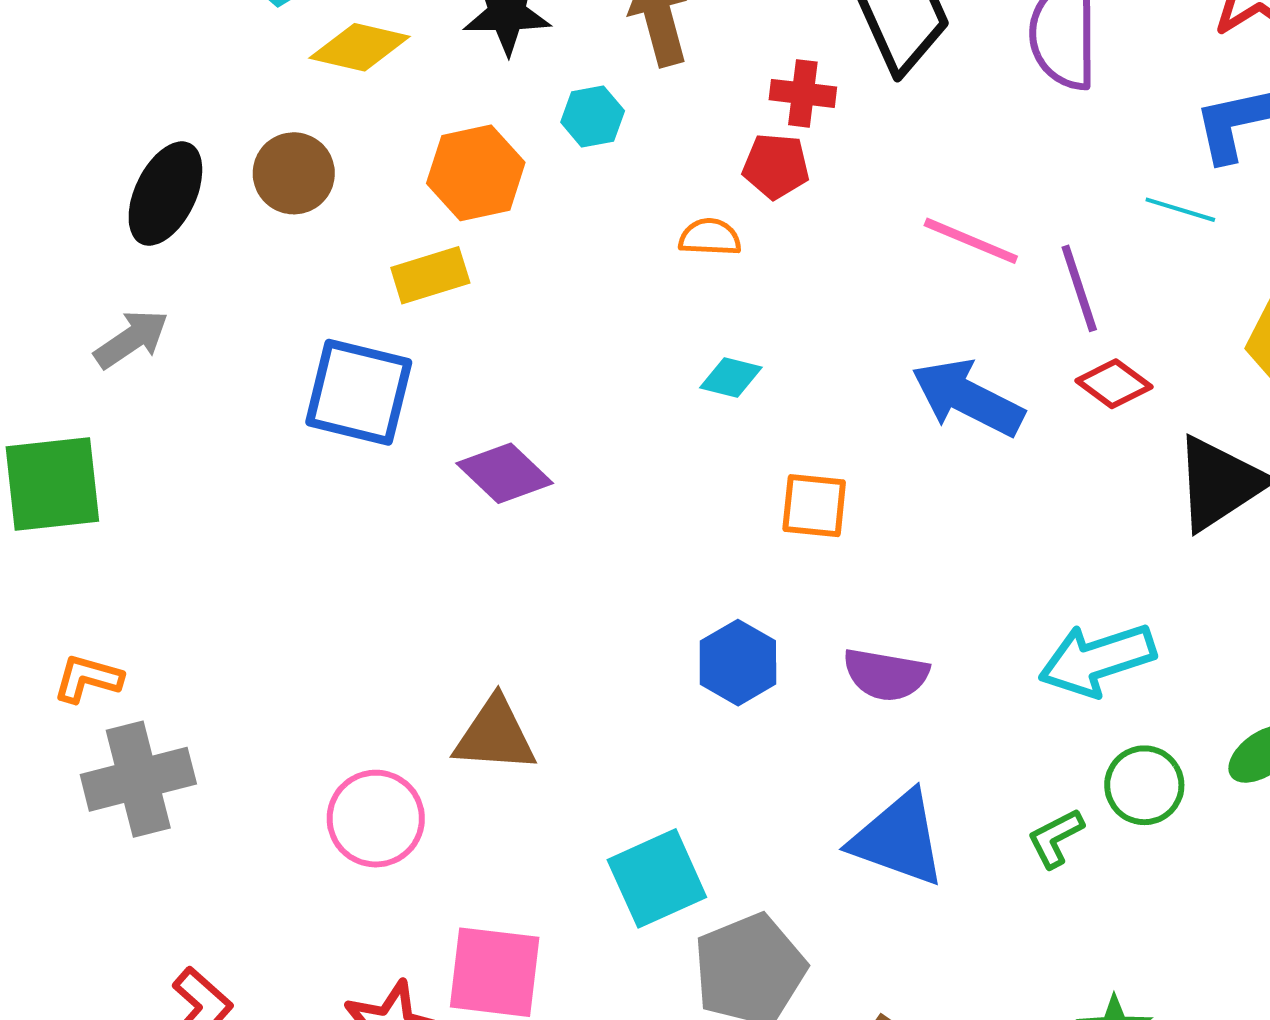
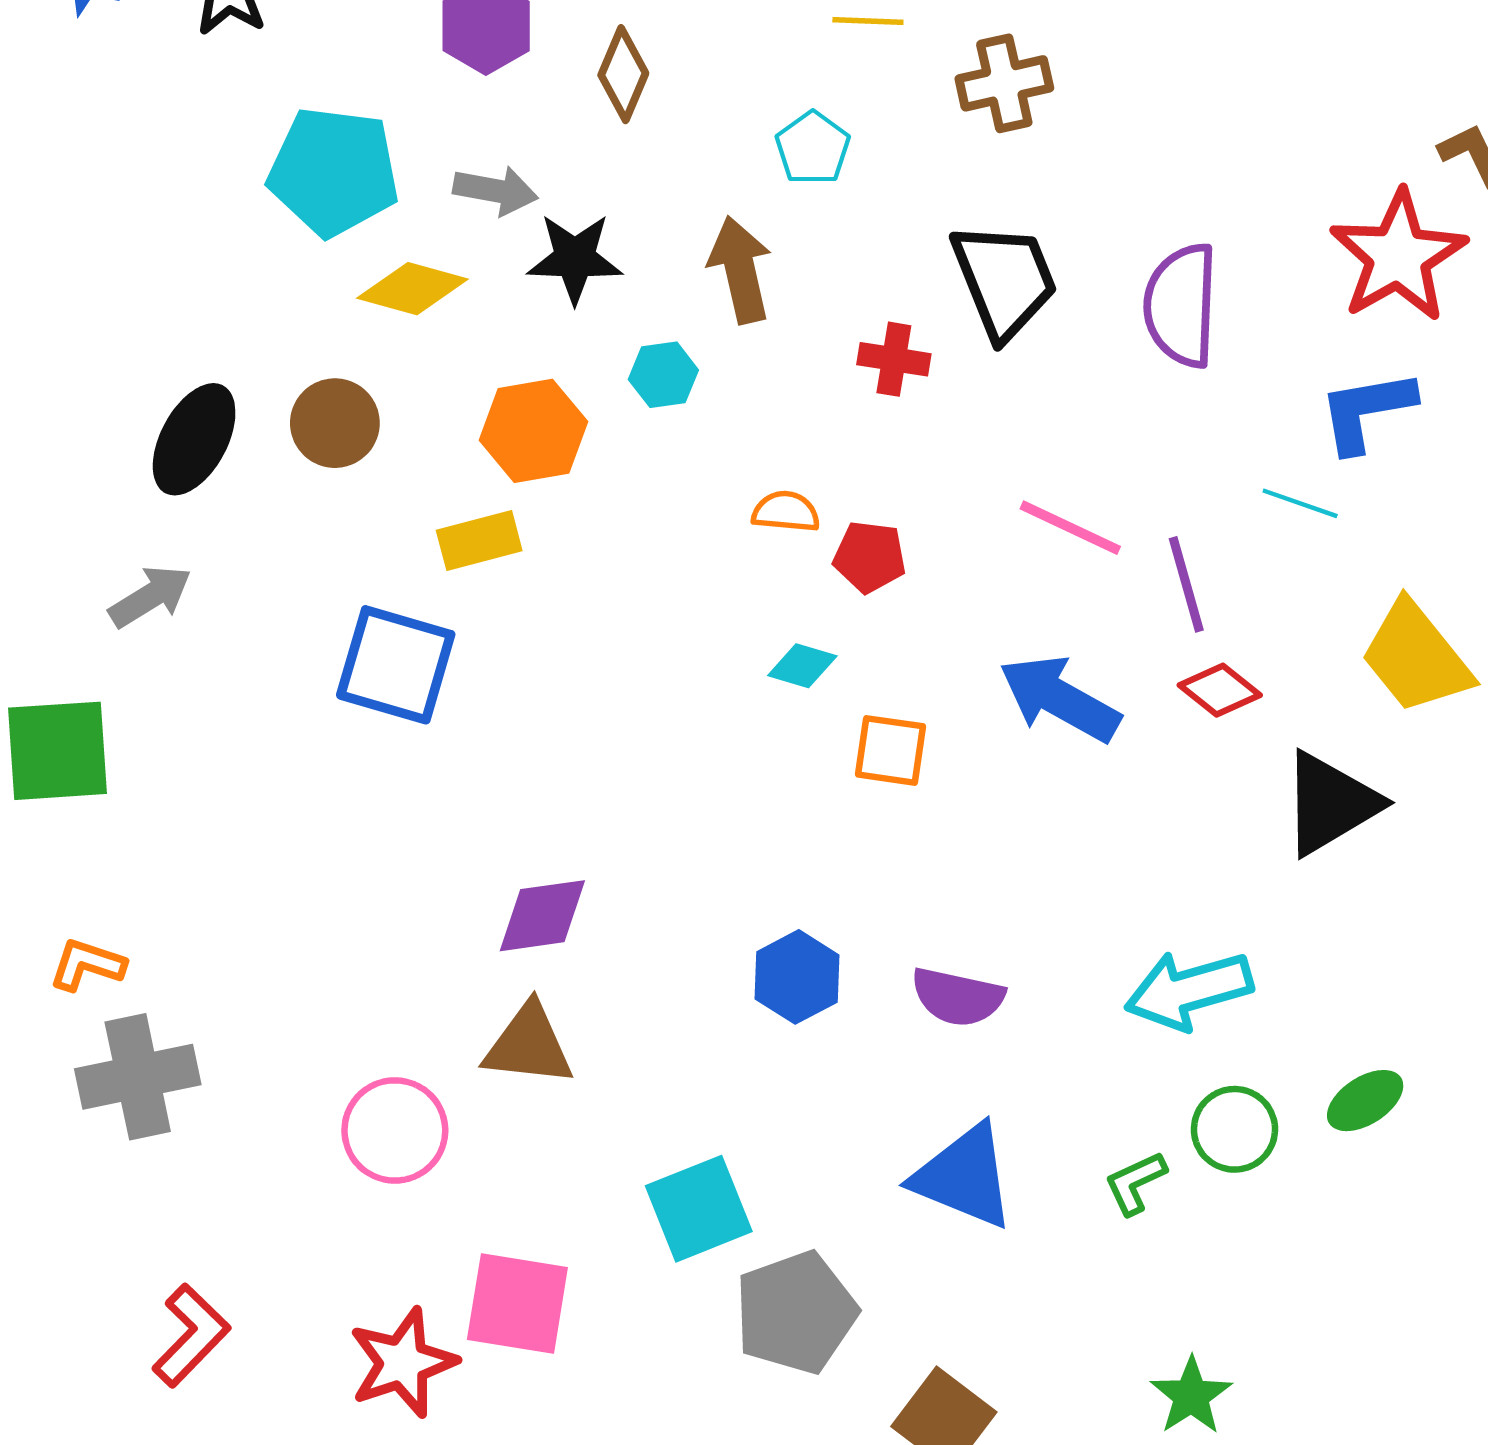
red pentagon: (776, 166) -> (870, 557), moved
purple diamond: (505, 473) -> (542, 916), moved, turned -54
orange square: (814, 506) -> (891, 750), moved

